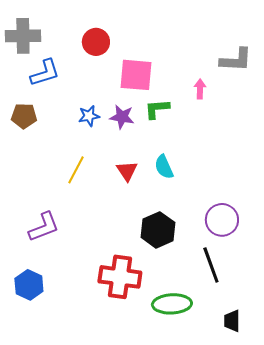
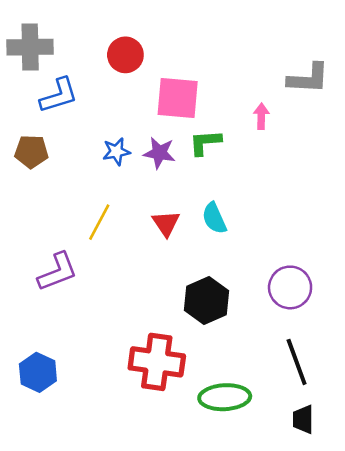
purple L-shape: (44, 227) -> (57, 272), moved
black line: (211, 265) -> (297, 362), moved

